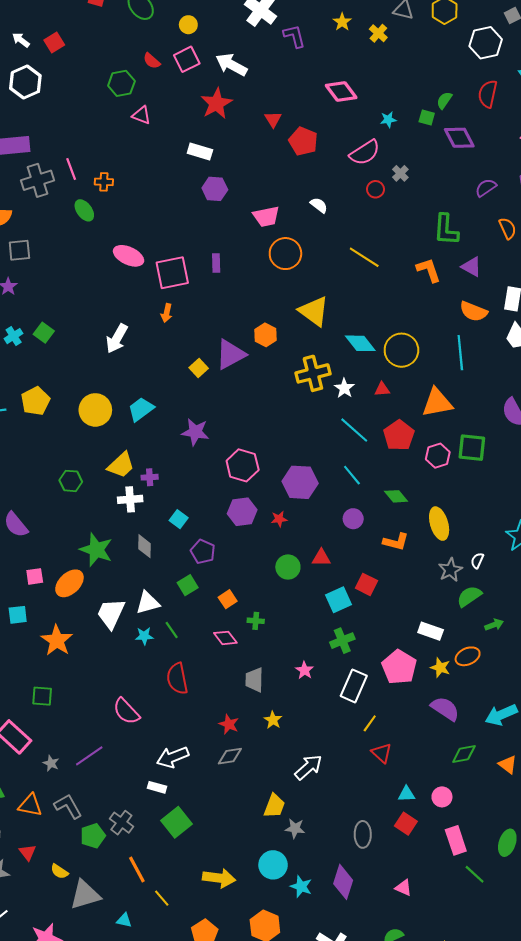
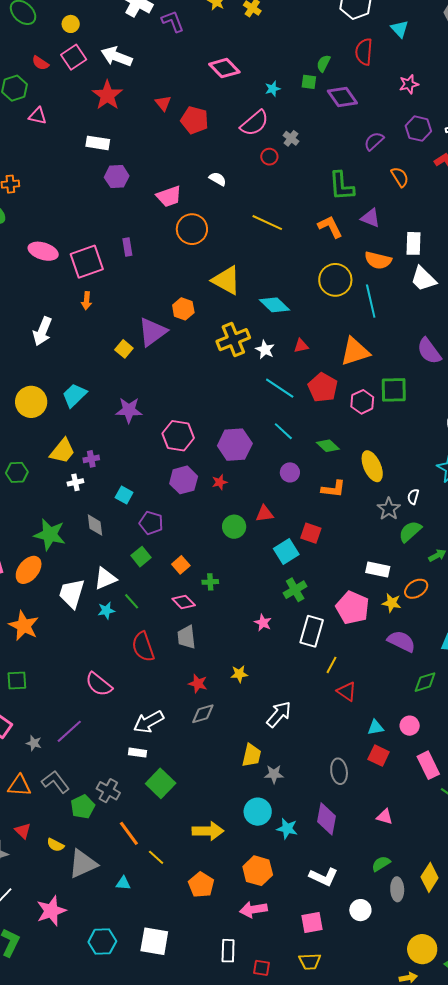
yellow circle: (401, 350) -> (335, 280), moved
white cross: (130, 499) -> (75, 482), size x0.7
gray trapezoid: (254, 680) -> (186, 637), moved
yellow star: (273, 720) -> (239, 674), turned -30

